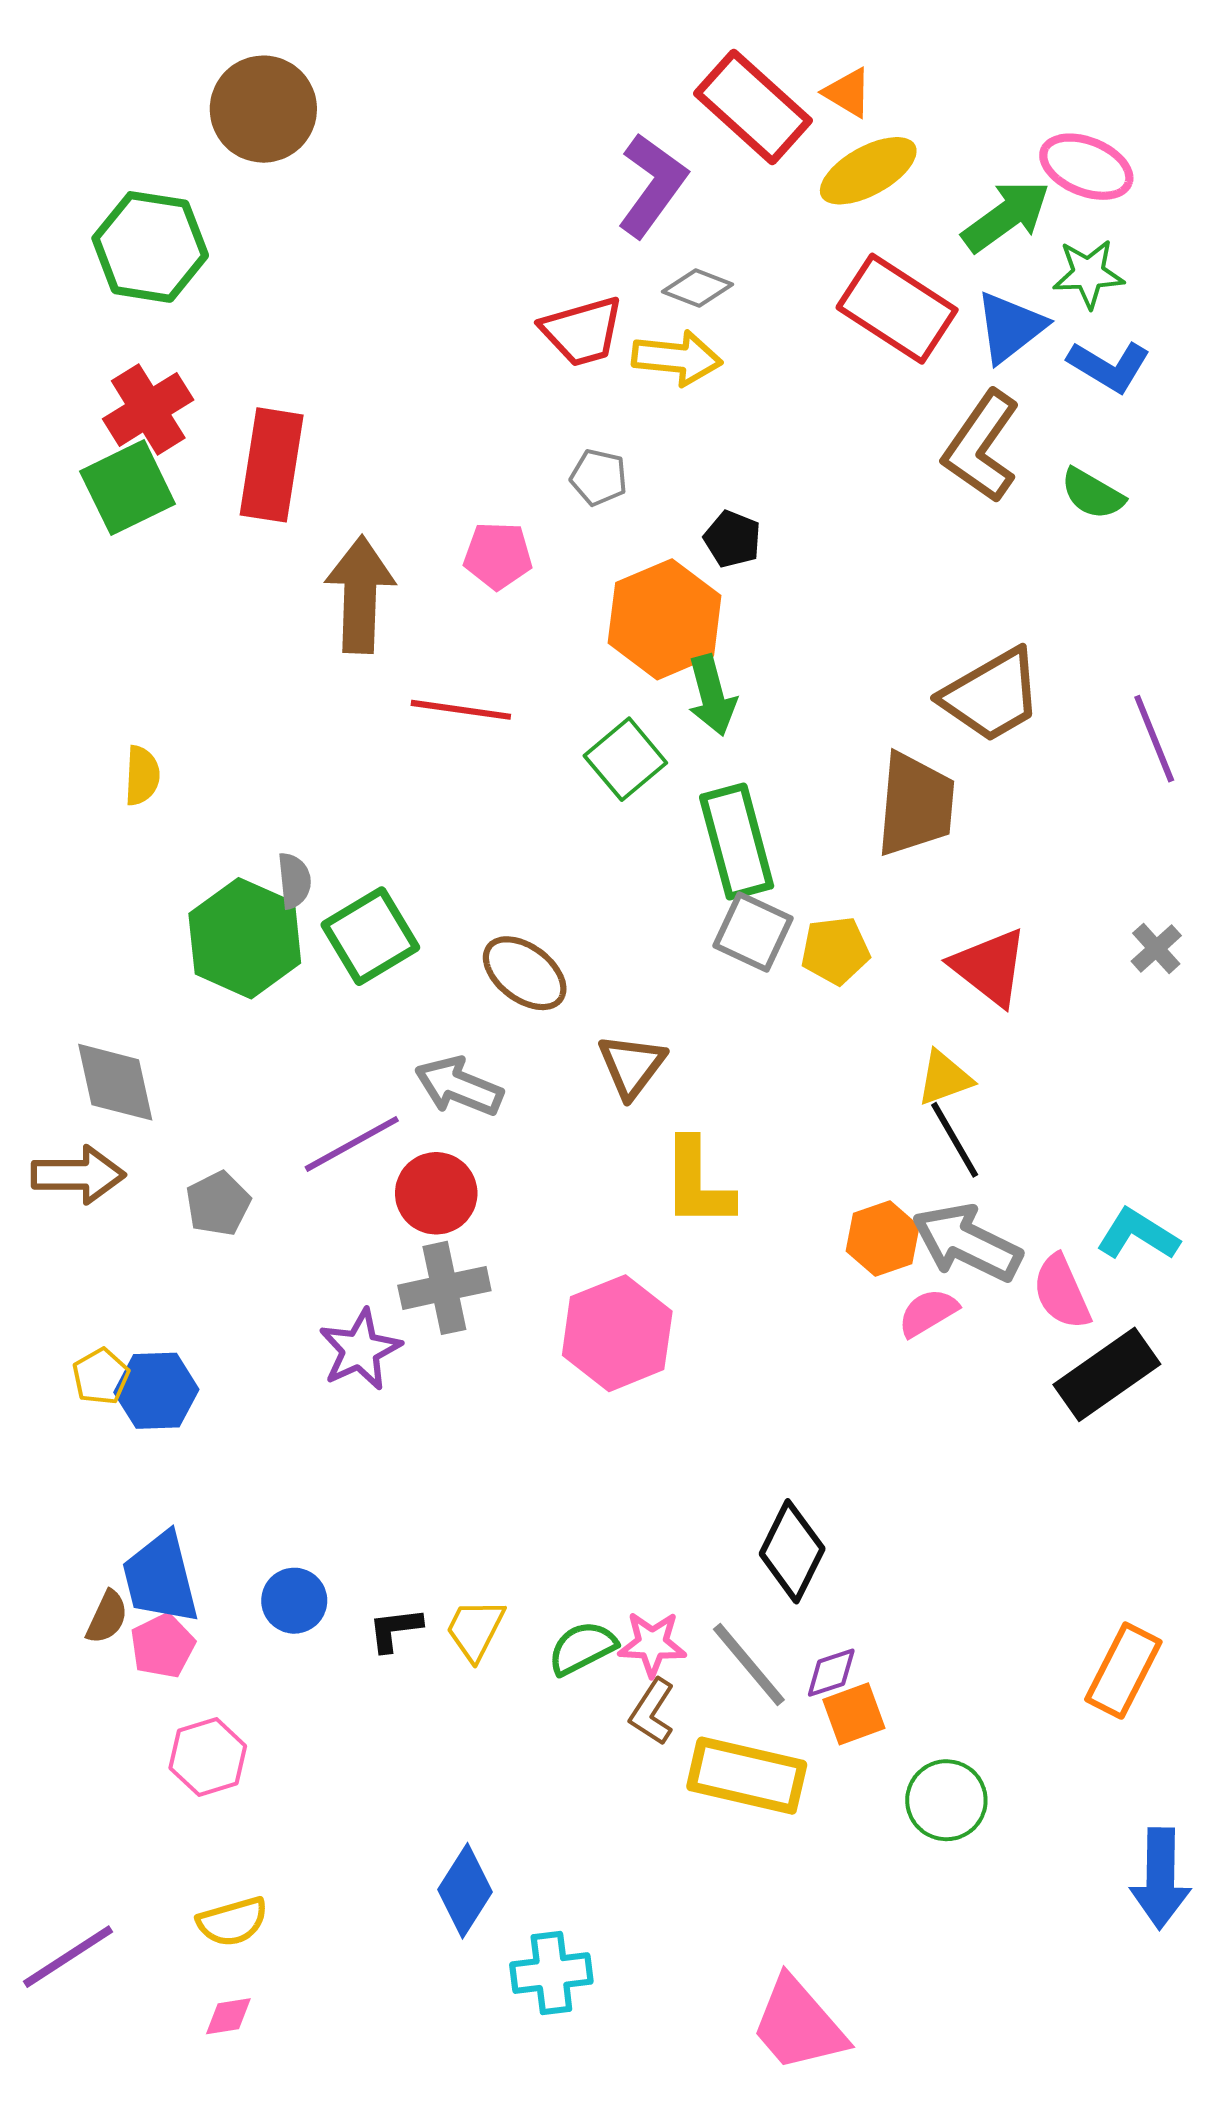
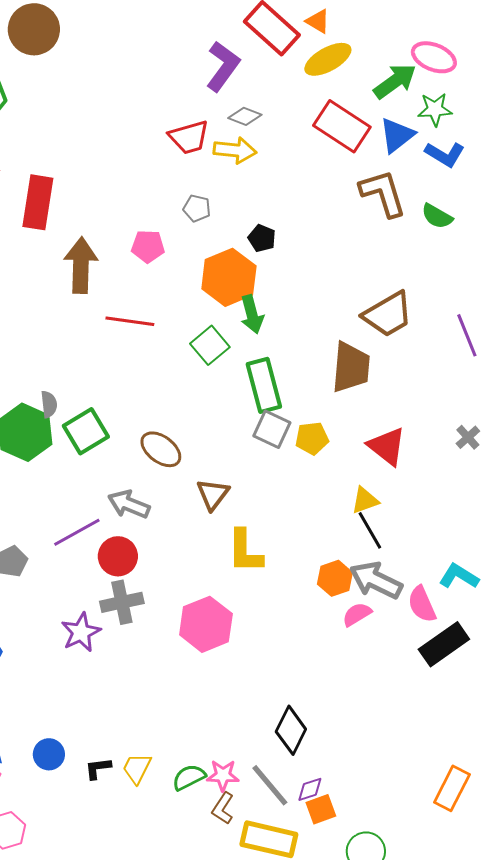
brown L-shape: (981, 446) -> (383, 193), turned 128

